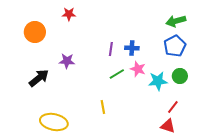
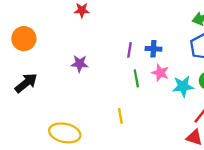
orange circle: (35, 32) -> (24, 39), moved
green line: (117, 74) -> (136, 78), turned -70
black arrow: (39, 78) -> (26, 83), moved

